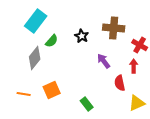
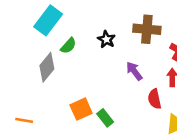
orange square: (52, 90) -> (81, 109), moved
orange line: (24, 94) -> (24, 120), moved
green rectangle: (87, 104) -> (105, 118), moved

